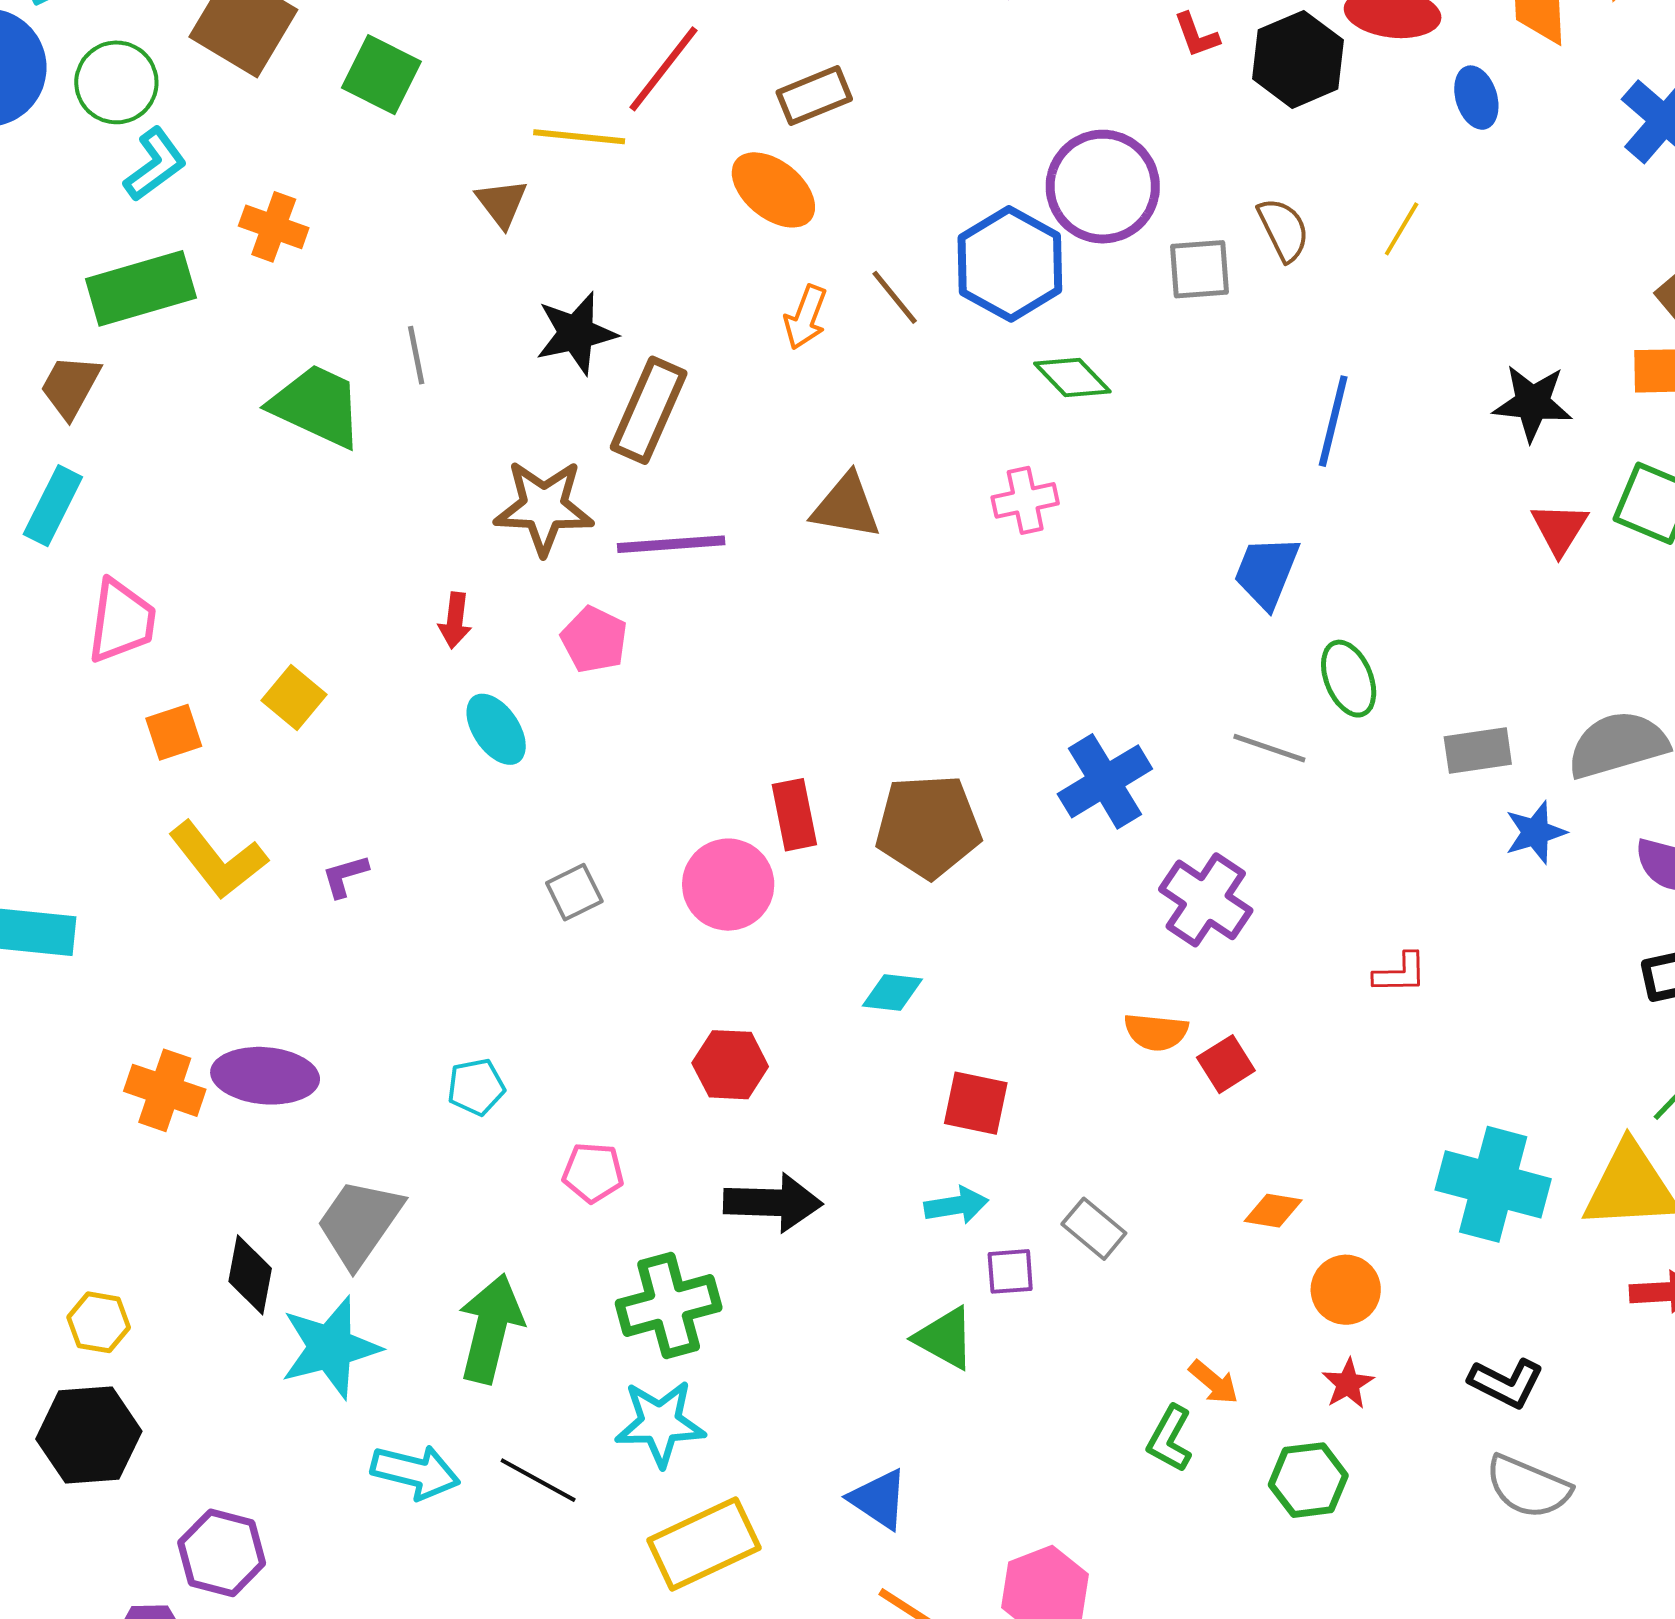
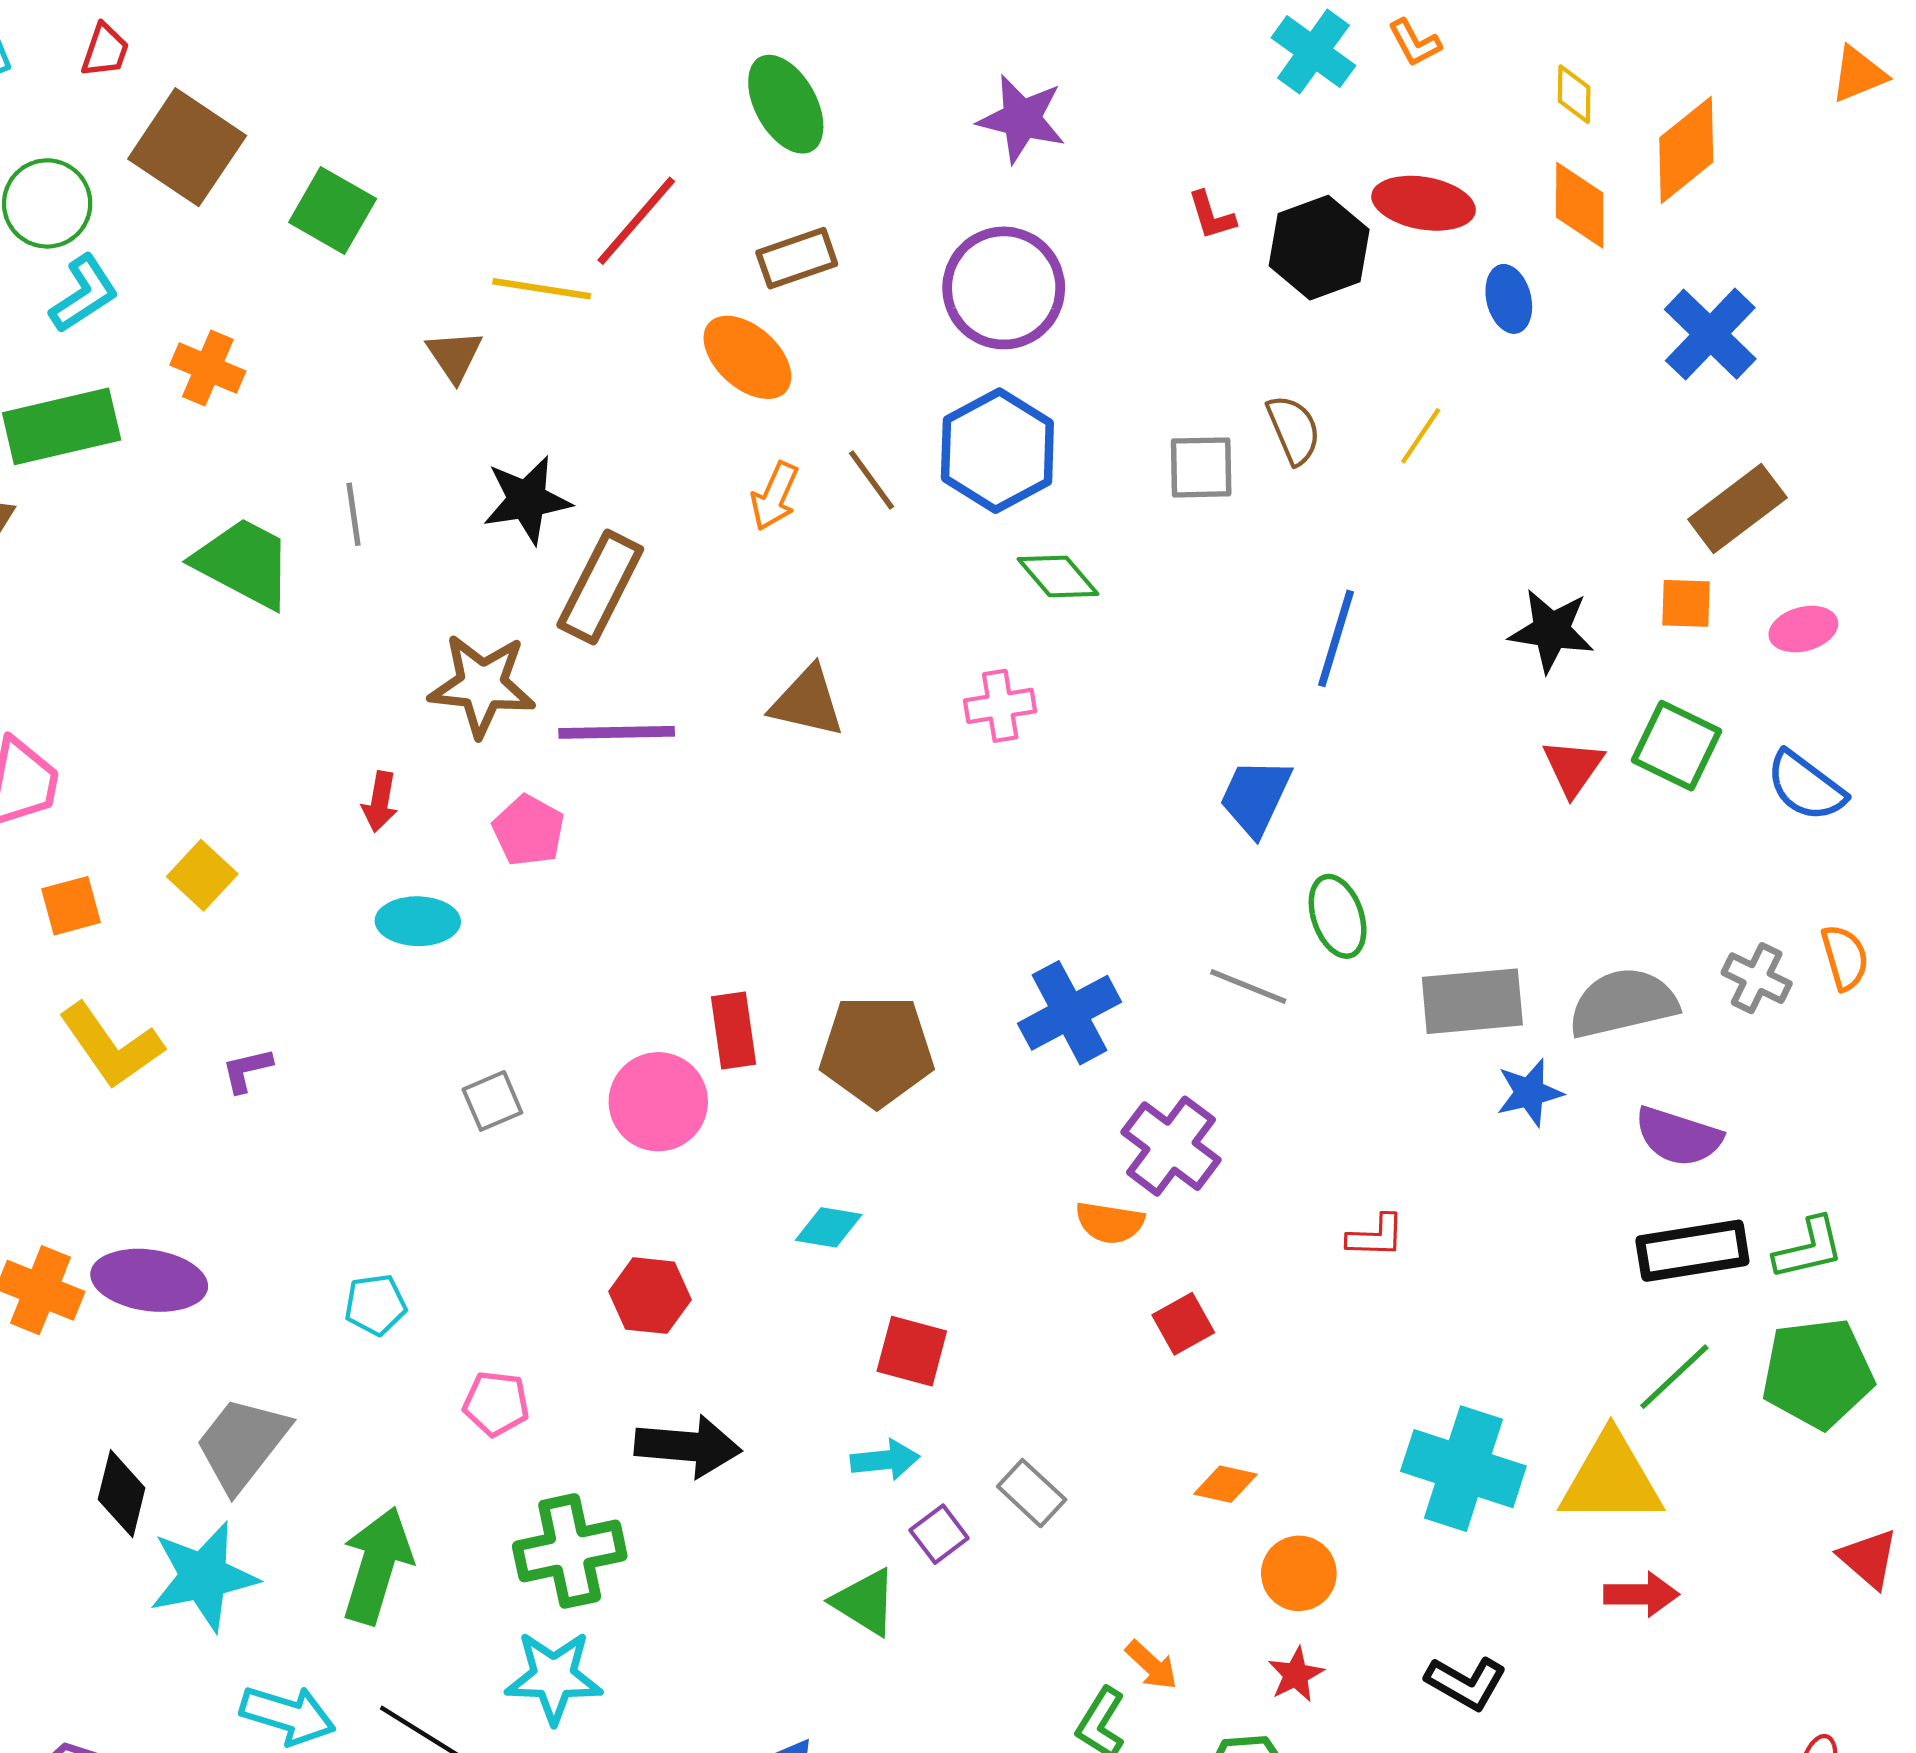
purple circle: (1103, 187) -> (1004, 288), moved
cyan ellipse: (496, 729) -> (418, 921), turned -58
gray rectangle: (1478, 750) -> (1472, 1001), size x1.4
orange semicircle: (1156, 1032) -> (1110, 1223), moved
purple square: (1010, 1271) -> (939, 1534), turned -36

